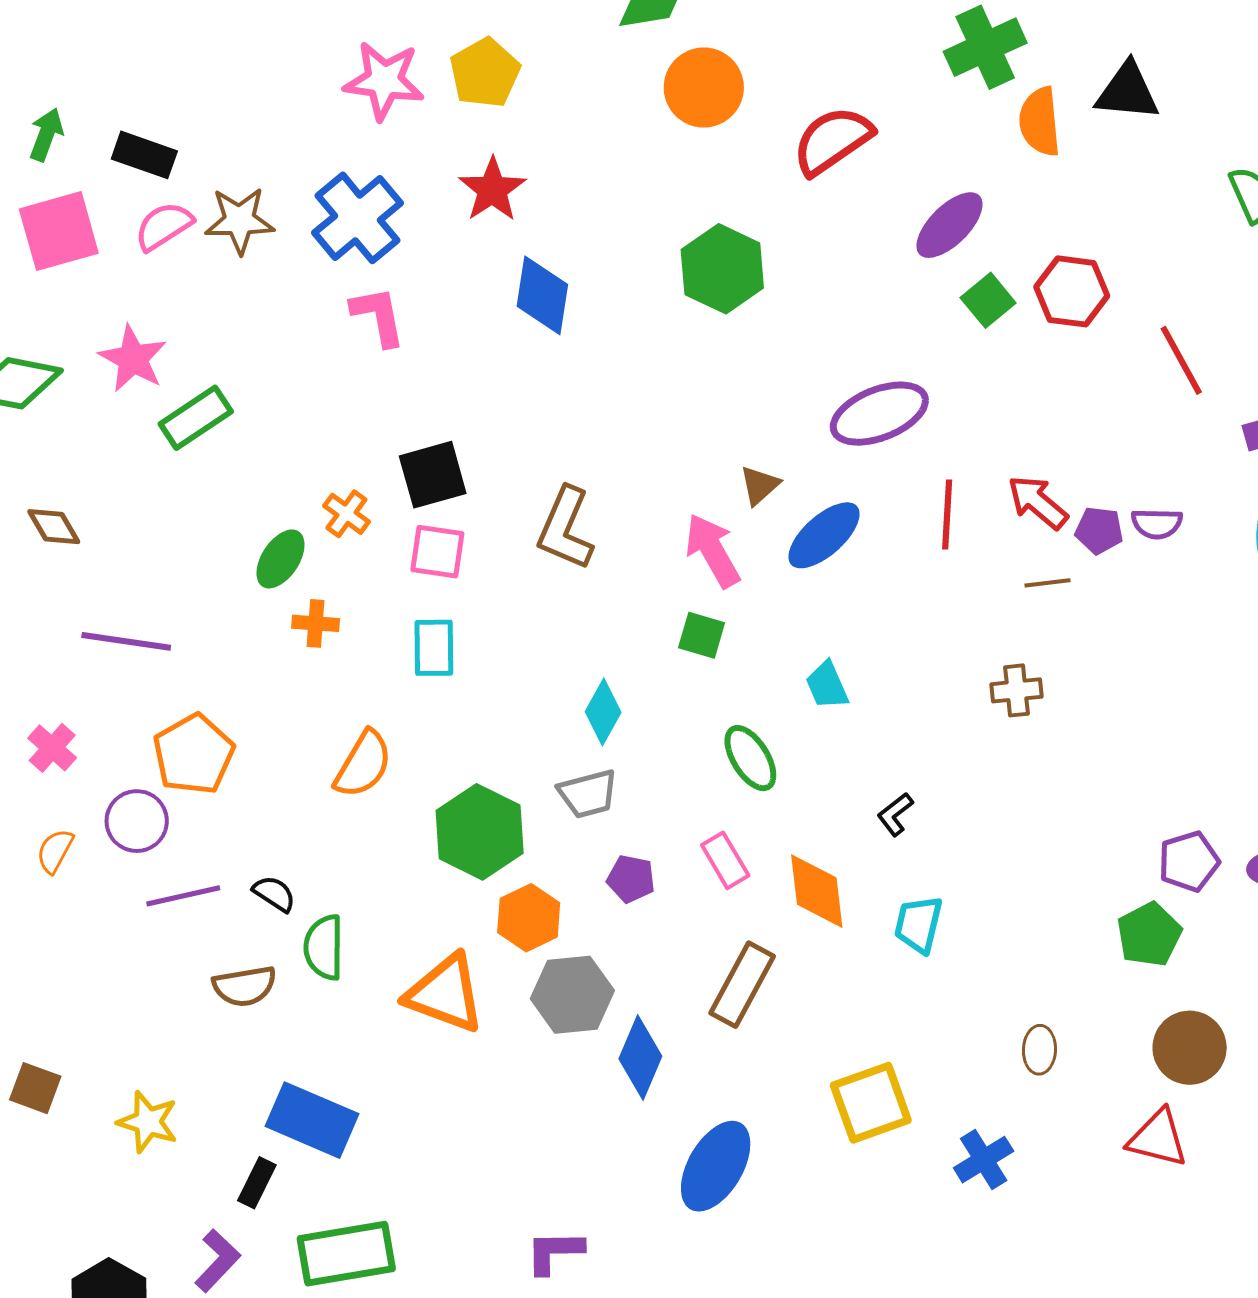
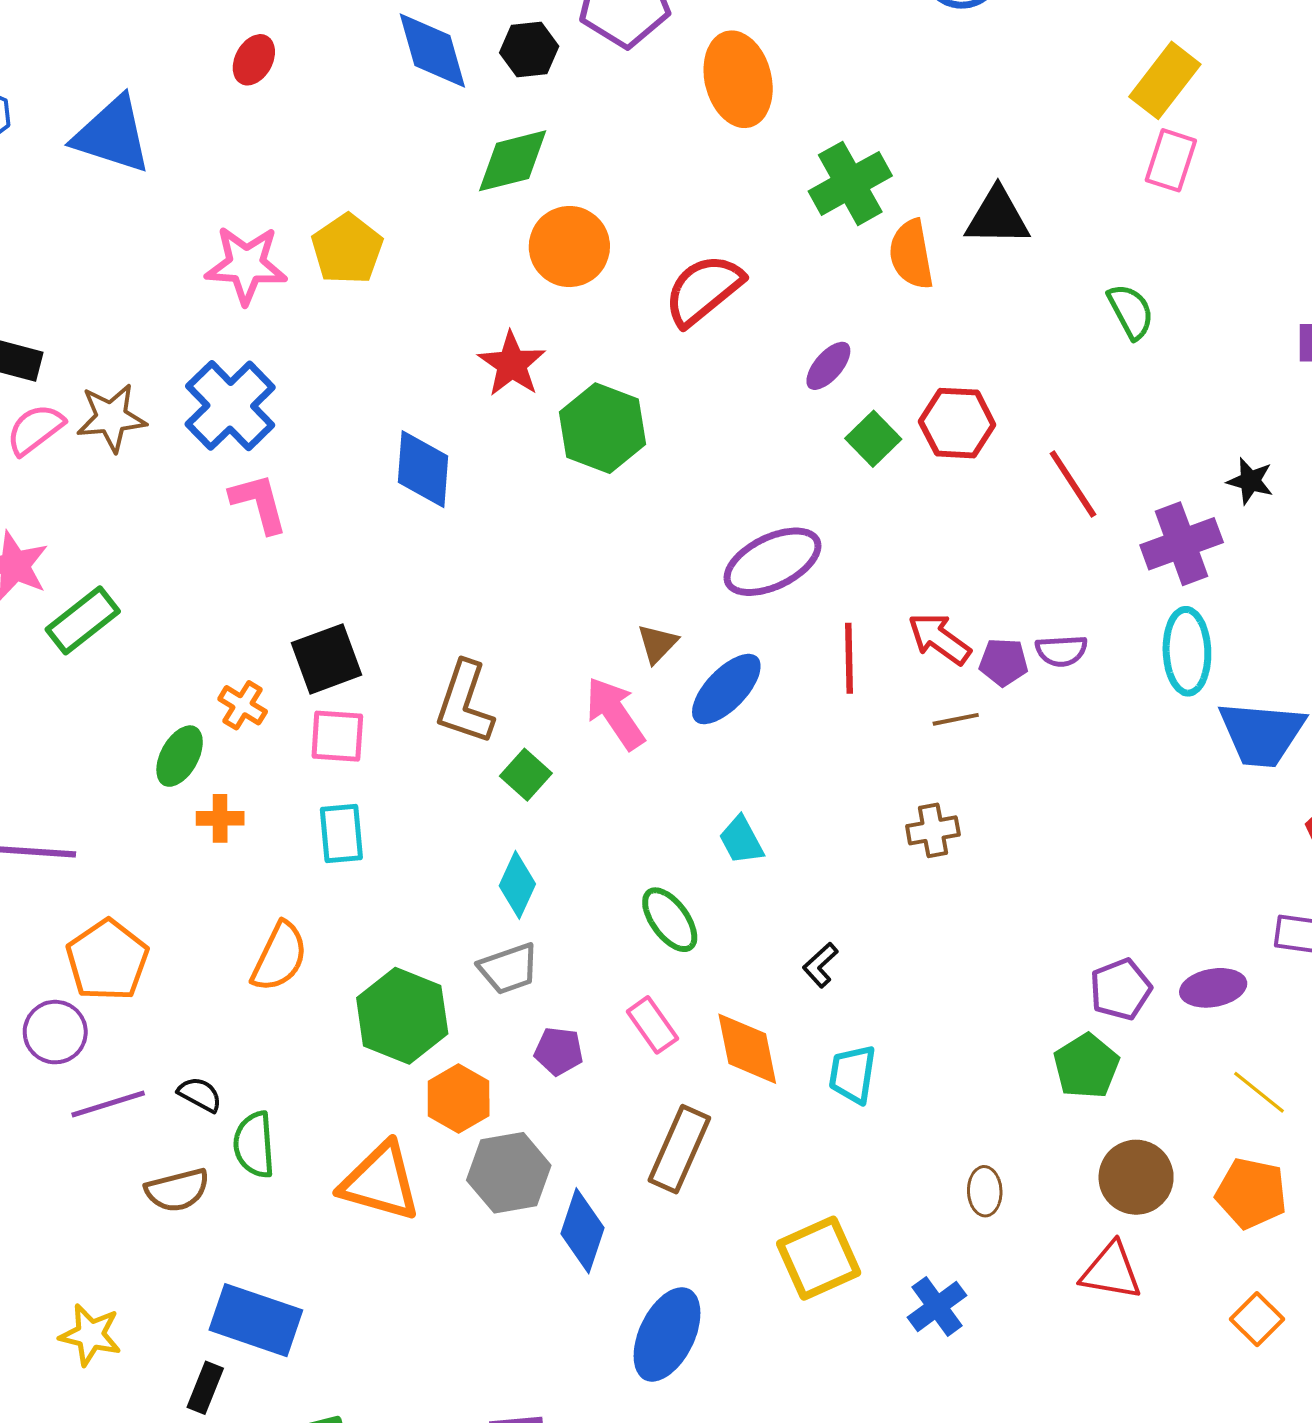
red star: (492, 190) -> (512, 364), moved
purple ellipse: (950, 225) -> (828, 366), size x0.7
green square: (702, 635) -> (526, 775), moved, turned 30

